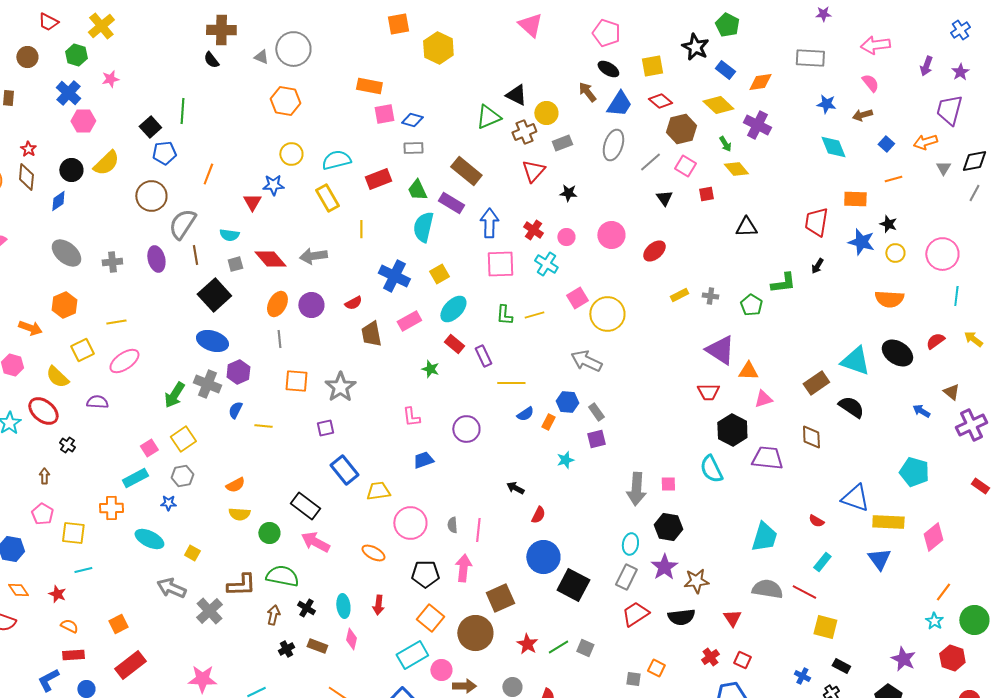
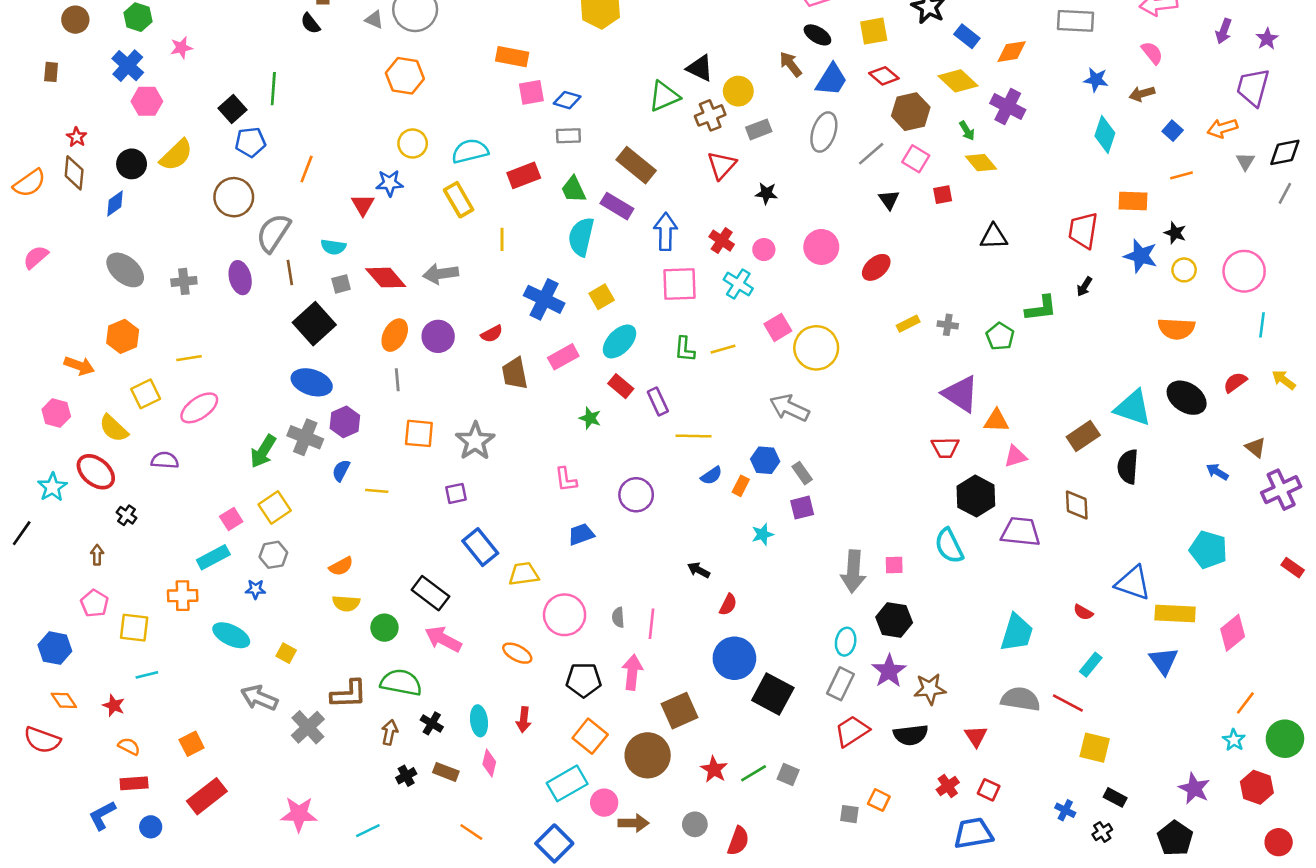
cyan diamond: (833, 147) -> (1105, 135), turned 40
black semicircle: (851, 407) -> (1128, 467), turned -120

